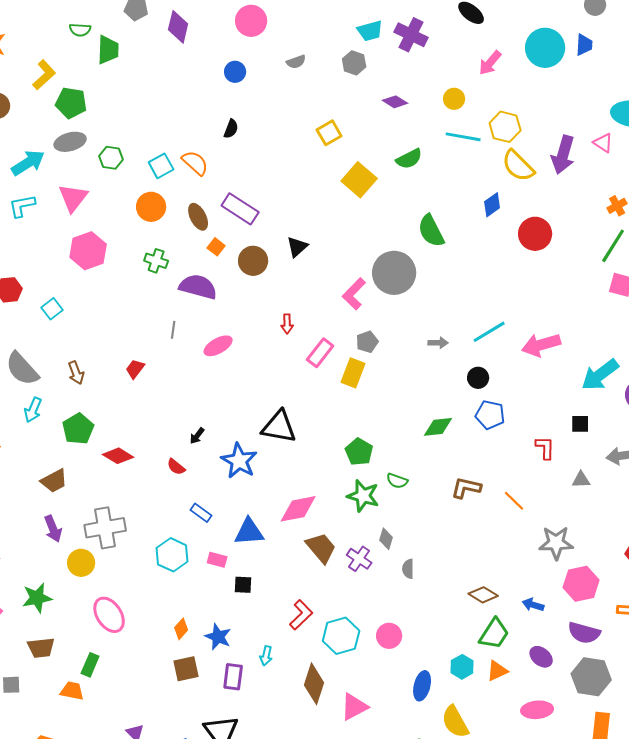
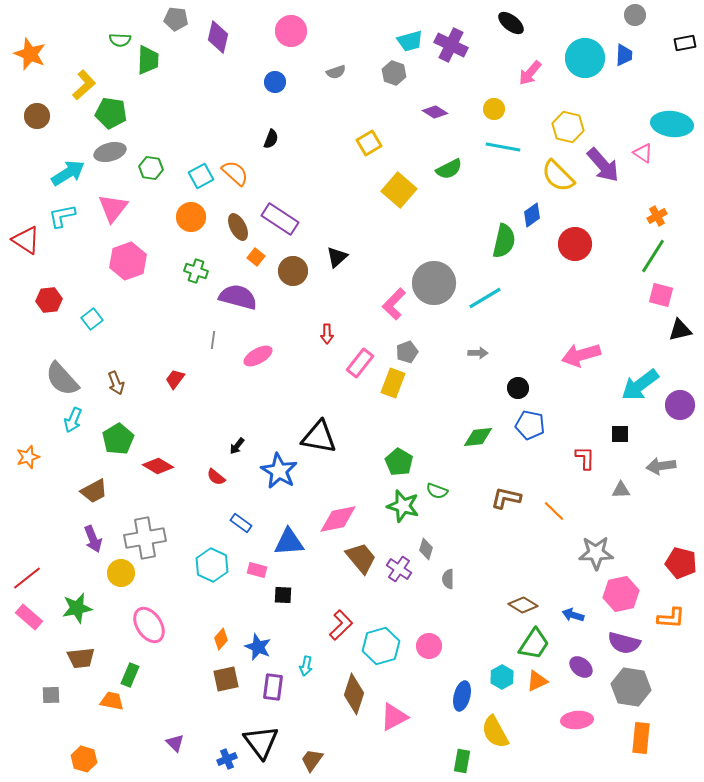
yellow hexagon: (505, 127) -> (568, 127), moved
purple arrow: (563, 155) -> (603, 165), turned -57
green semicircle: (431, 231) -> (504, 241), moved, turned -140
cyan line: (489, 332) -> (485, 298), moved

